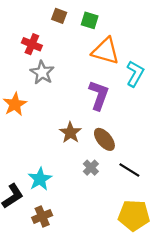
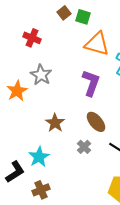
brown square: (59, 16) -> (64, 13), moved, turned 32
gray star: (42, 73) -> (41, 75), moved
brown star: (70, 133) -> (55, 123), moved

